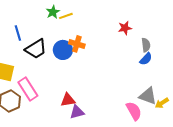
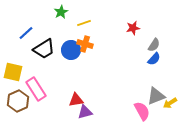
yellow line: (66, 16) -> (84, 23), moved
blue line: (18, 33) -> (26, 33), turned 63
gray semicircle: (146, 45) -> (154, 45), turned 40
gray triangle: (148, 96) -> (156, 96), turned -42

